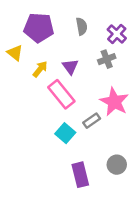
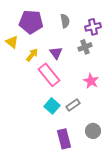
purple cross: (117, 34) -> (93, 27), turned 35
pink star: (114, 102) -> (91, 81), size x0.7
gray rectangle: (92, 121) -> (73, 105), moved

